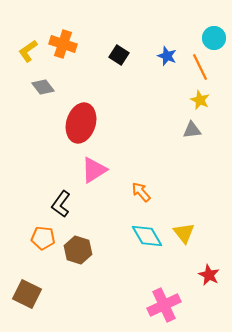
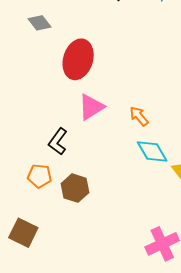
orange arrow: (141, 192) -> (139, 116), moved
cyan diamond: (147, 236) -> (152, 152), moved

